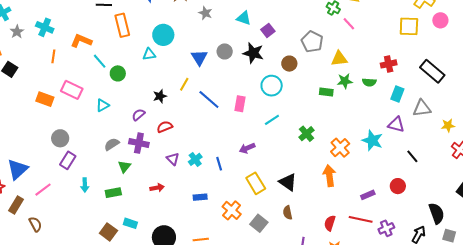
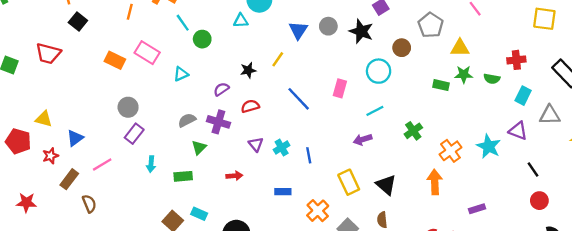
blue line: (209, 100) -> (299, 99), moved
purple arrow: (247, 148) -> (363, 139), moved
blue triangle: (18, 169) -> (75, 138), size x0.7
red circle: (398, 186) -> (539, 201), moved

